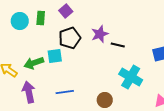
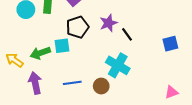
black line: (118, 45) -> (127, 34), turned 40
cyan cross: (131, 77) -> (118, 65), moved
brown circle: (105, 100) -> (101, 86), moved

